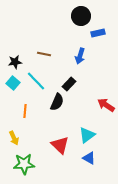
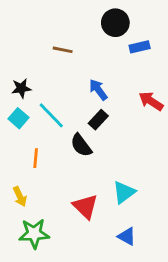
brown line: (44, 54) -> (63, 50), moved
blue arrow: (80, 56) -> (98, 90), moved, turned 126
black semicircle: (57, 102) -> (81, 145), turned 120
red arrow: (106, 105) -> (151, 101), moved
blue triangle: (89, 158) -> (127, 236), moved

